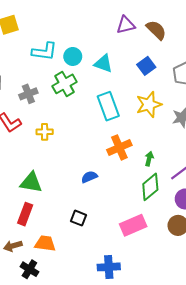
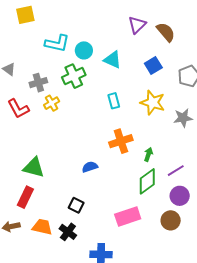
purple triangle: (126, 25) -> (137, 25), turned -36
yellow star: (149, 104) -> (153, 103), turned 30
cyan rectangle: (108, 106) -> (114, 101), size x0.6
yellow cross: (45, 132) -> (52, 103), moved, turned -35
black cross: (29, 269) -> (68, 232), moved

